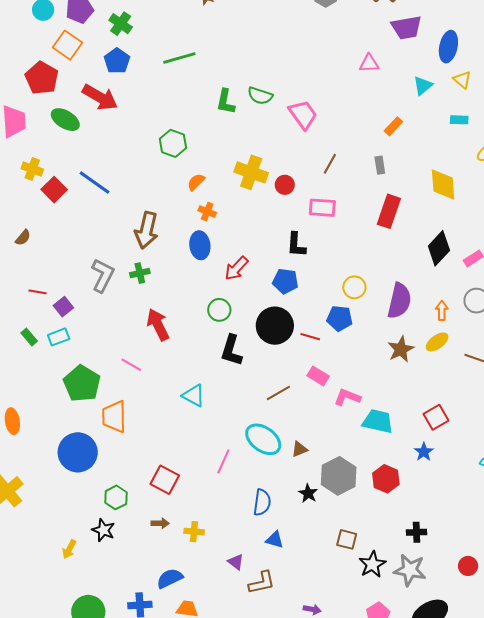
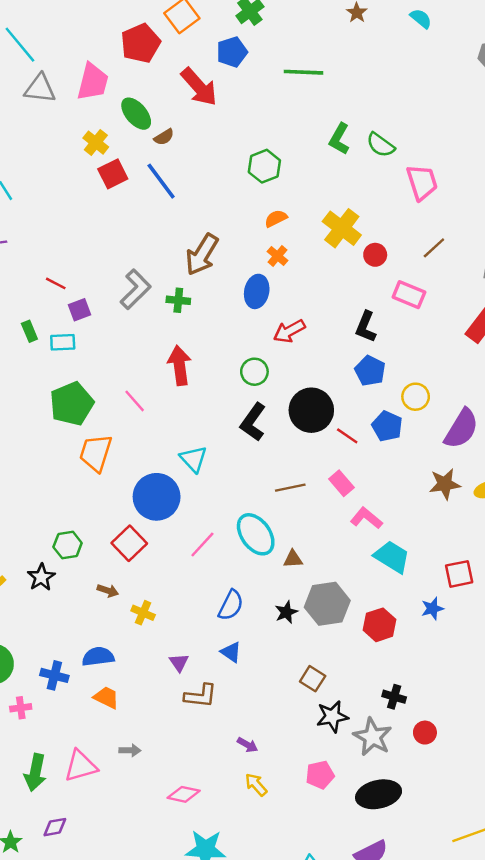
green ellipse: (65, 120) -> (136, 114), moved
brown semicircle: (23, 238) -> (164, 137), moved
blue pentagon: (285, 281) -> (370, 371), moved
blue circle: (78, 452) -> (157, 497), moved
red circle: (468, 566) -> (425, 733), moved

